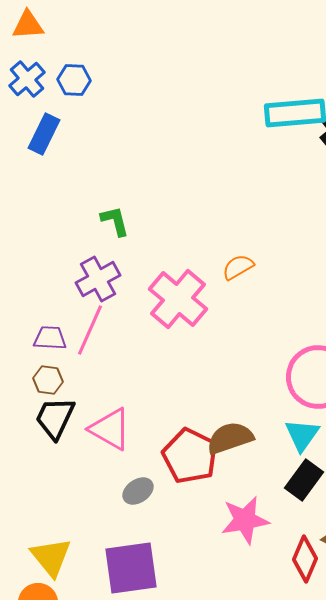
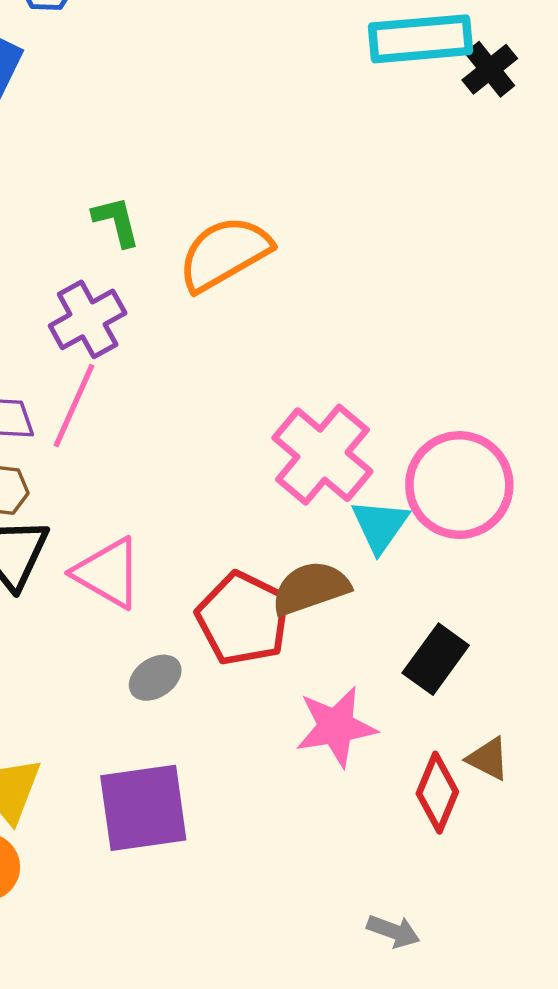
orange semicircle: (238, 267) -> (224, 253), moved, size x1.8
pink cross: (178, 299) -> (322, 455), moved
cyan triangle: (302, 435) -> (380, 526), moved

